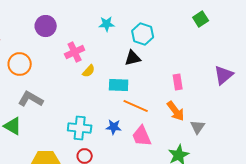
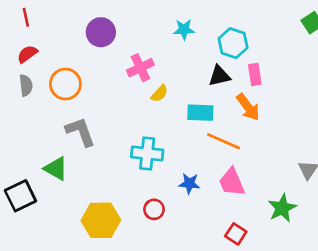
pink rectangle: (178, 82) -> (255, 74), moved
gray L-shape: (31, 99) -> (80, 132), turned 40
orange arrow: (176, 111) -> (248, 107), moved
blue star: (114, 127) -> (189, 184), moved
cyan cross: (80, 128) -> (147, 154), moved

